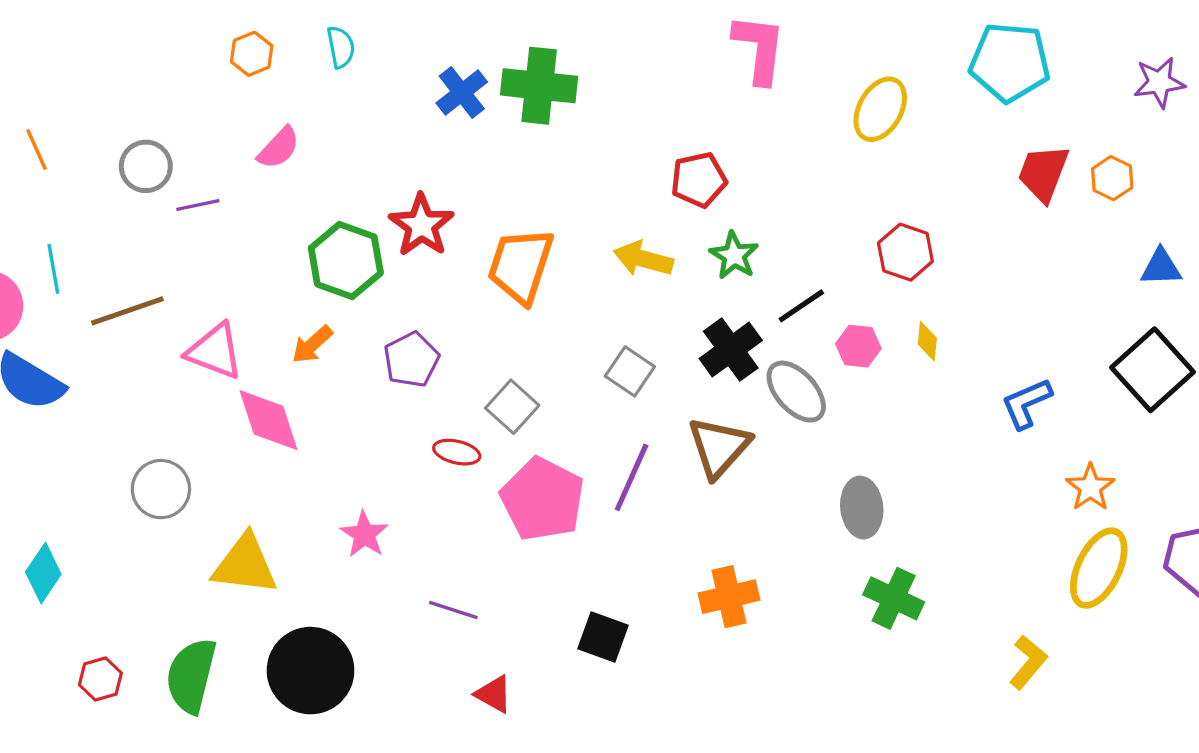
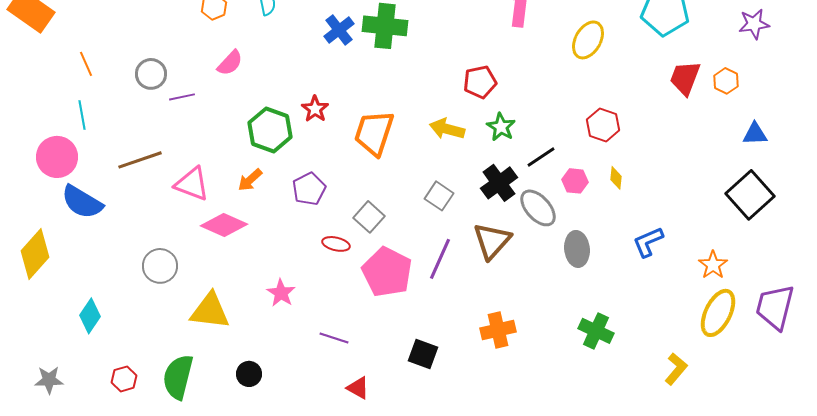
red star: (421, 225) -> (315, 109), size x0.7
cyan line: (53, 269) -> (82, 115), moved
blue L-shape: (1026, 403) -> (648, 242), moved
pink diamond: (269, 420) -> (224, 225), turned -48
gray ellipse: (862, 508) -> (577, 249), moved
black circle: (311, 671) -> (249, 374), size x0.5

